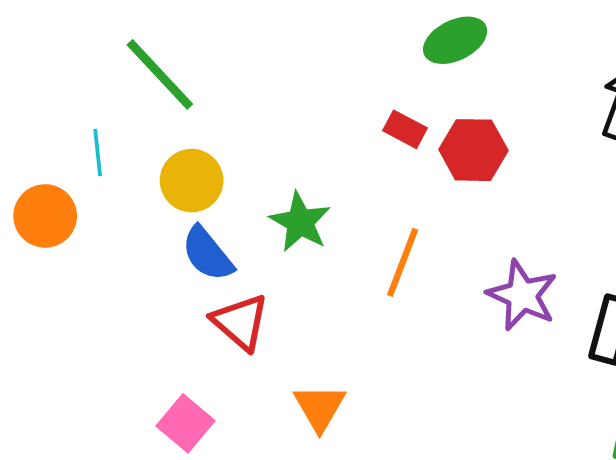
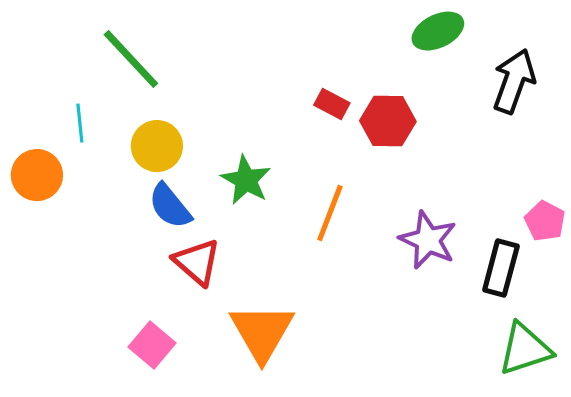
green ellipse: (455, 40) -> (438, 31), moved
orange triangle: (320, 408) -> (262, 332), size x1.5

